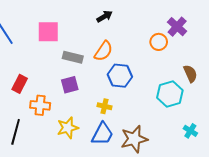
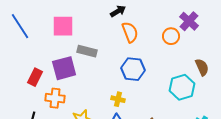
orange semicircle: (103, 51) -> (130, 32), moved, turned -55
purple square: (70, 85) -> (64, 68), moved, size x1.4

